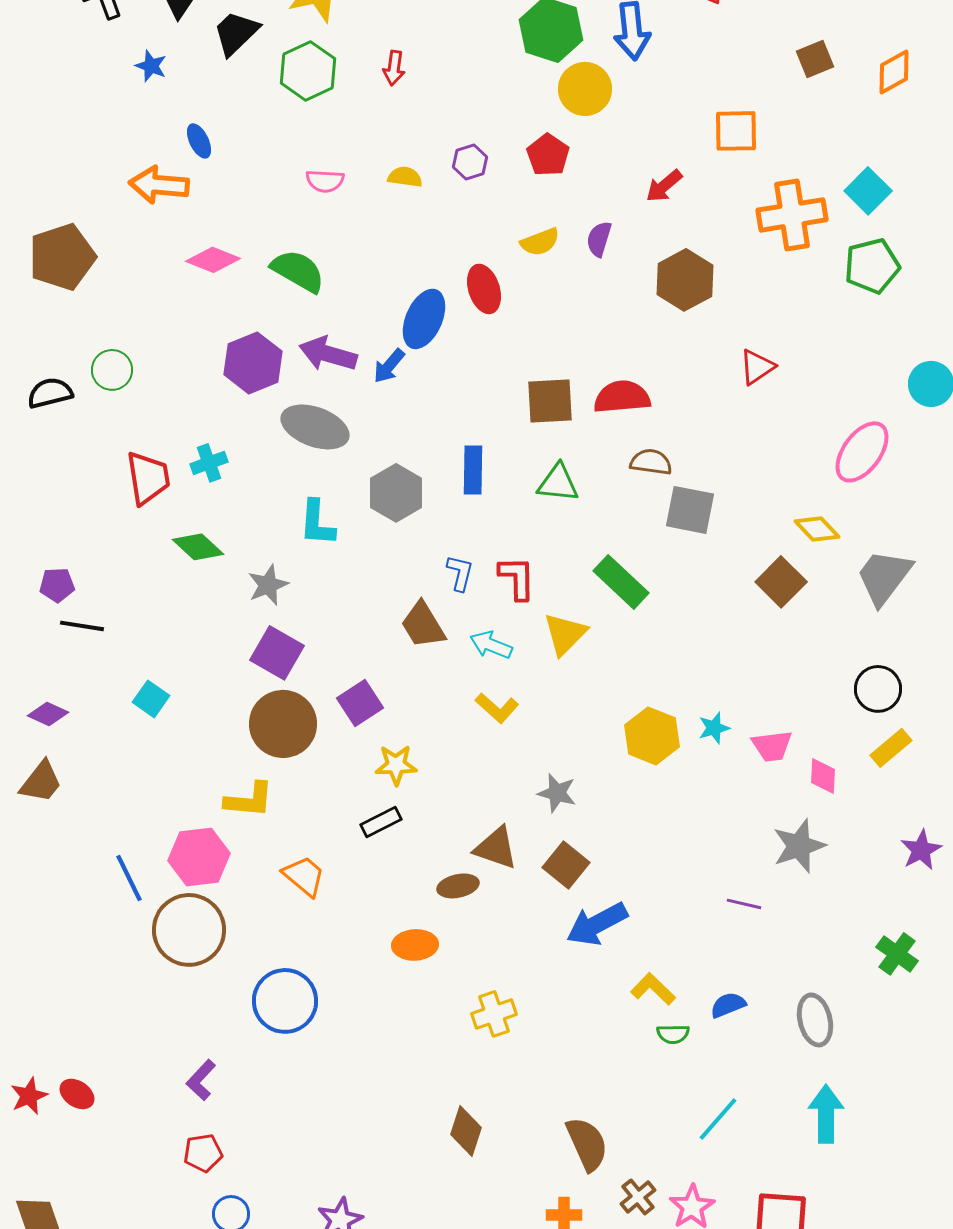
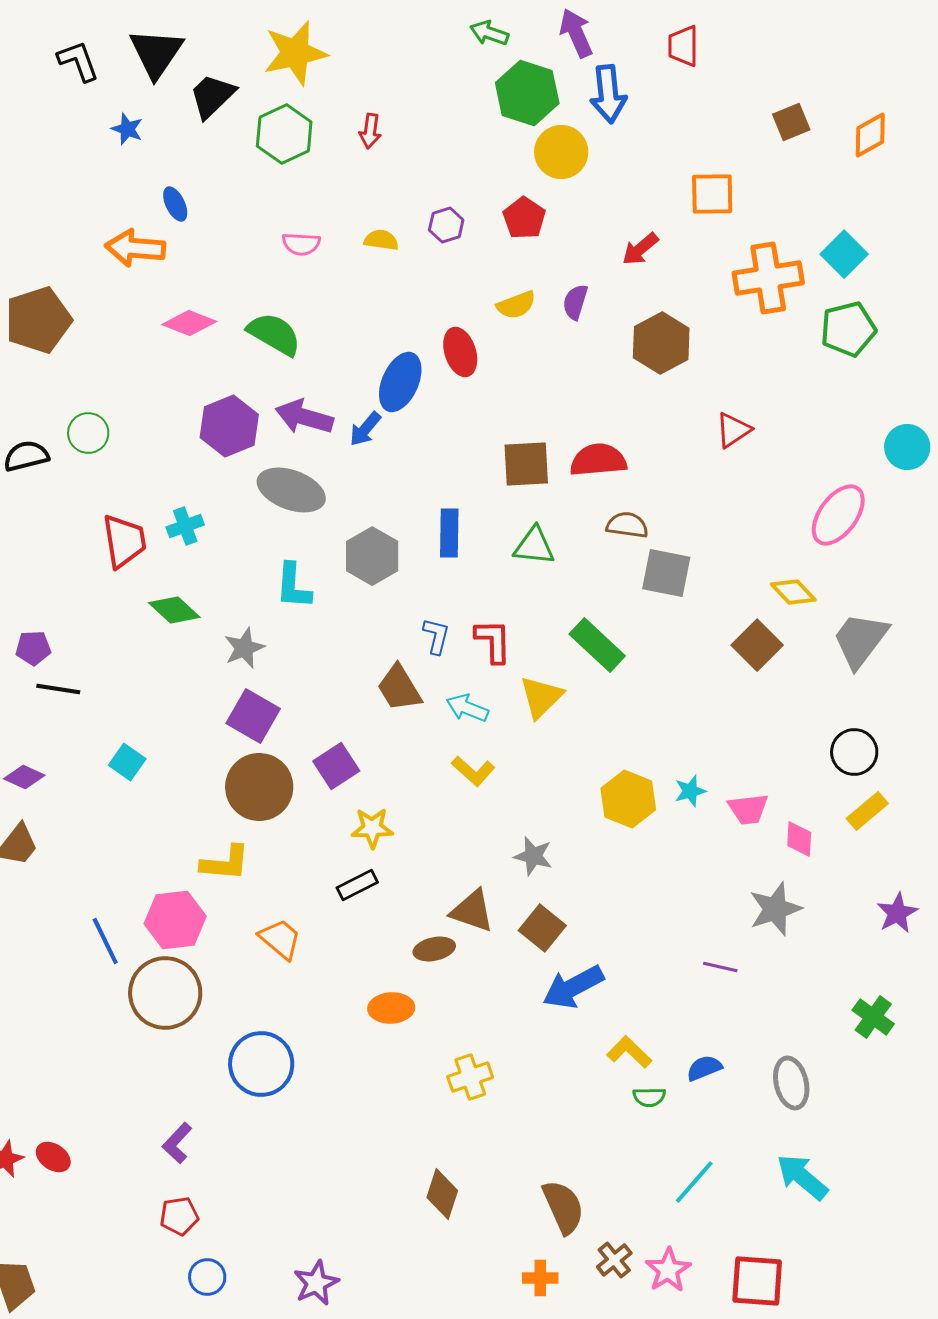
cyan arrow: (826, 1114) -> (802, 1177), turned -50

